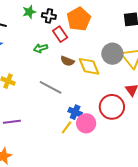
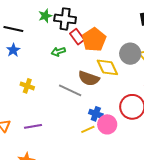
black cross: (49, 16) -> (65, 19), size x1.5
orange pentagon: (79, 19) -> (94, 40), moved
brown semicircle: (67, 61) -> (89, 78), moved, size x1.5
yellow line: (67, 127) -> (88, 129), turned 32

